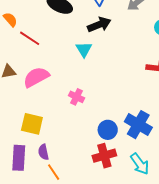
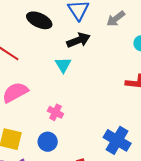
blue circle: (108, 130) -> (48, 142), moved

